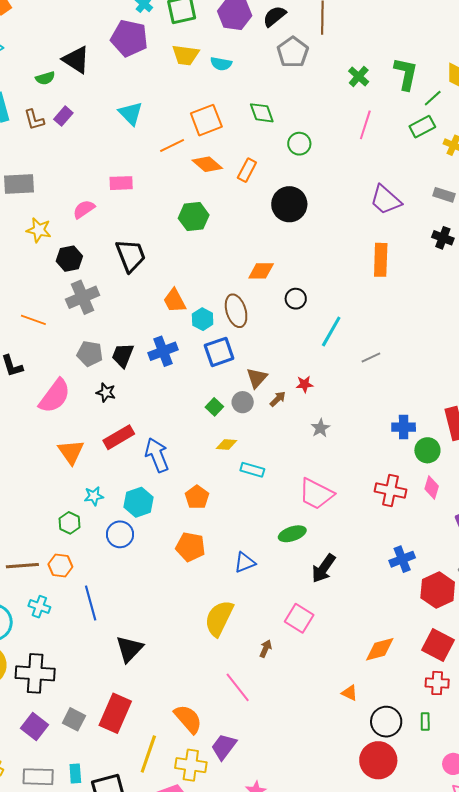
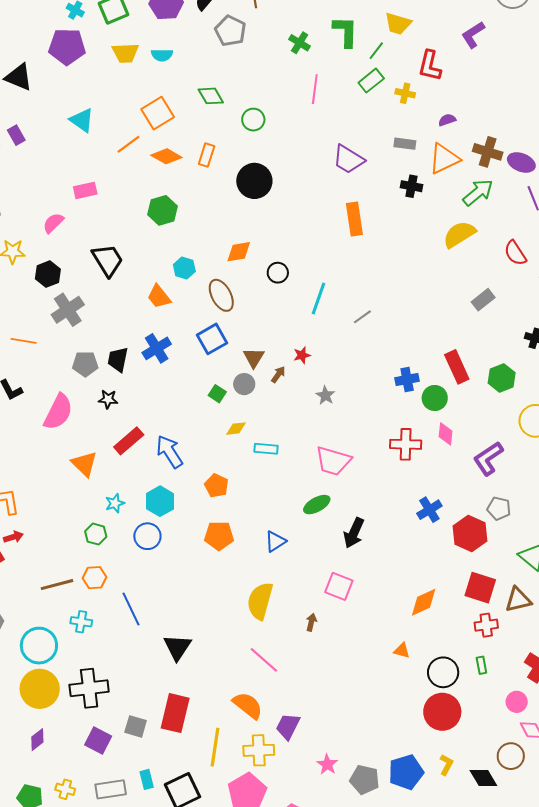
purple rectangle: (63, 116) -> (16, 135), turned -60
cyan hexagon: (203, 319) -> (184, 268), moved
pink line: (238, 687) -> (264, 660), moved

